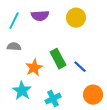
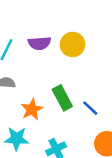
yellow circle: (76, 18) -> (73, 45), moved
cyan star: (22, 91) -> (17, 139), turned -30

